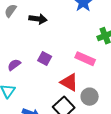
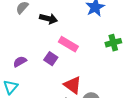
pink rectangle: (85, 59) -> (68, 44), moved

